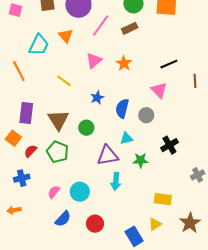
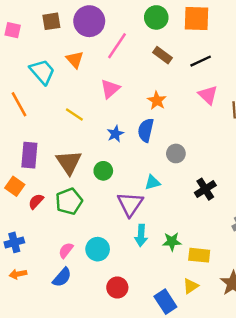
brown rectangle: (130, 28) -> (163, 55), moved, turned 63
cyan trapezoid: (39, 45) -> (42, 72), turned -65
orange star: (124, 63) -> (157, 100), moved
black line: (169, 64) -> (201, 61), moved
pink triangle: (159, 90) -> (208, 95), moved
blue semicircle: (122, 108) -> (146, 130), moved
green pentagon: (57, 152) -> (69, 201), turned 30
purple triangle: (108, 156) -> (130, 204), turned -45
green star: (141, 160) -> (172, 242), moved
blue cross: (22, 178) -> (14, 242), moved
blue semicircle: (63, 219) -> (62, 277), moved

